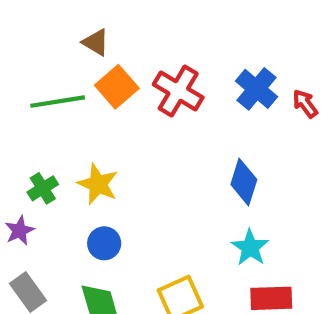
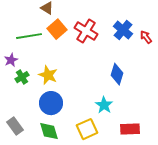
purple star: (20, 231) -> (11, 60), moved
blue circle: (104, 243) -> (51, 103), size x1.5
cyan star: (250, 248) -> (104, 105), moved

